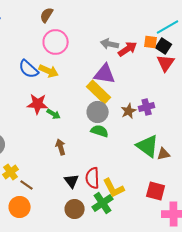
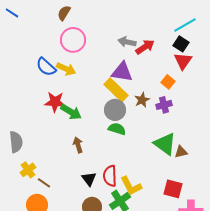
orange square: (151, 42) -> (168, 82), moved, turned 32
brown star: (129, 111) -> (142, 100), moved
green arrow: (54, 114) -> (71, 112), size x1.5

